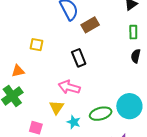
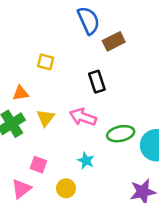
yellow triangle: (56, 107) -> (46, 118), moved
green ellipse: (101, 114) -> (121, 134), moved

